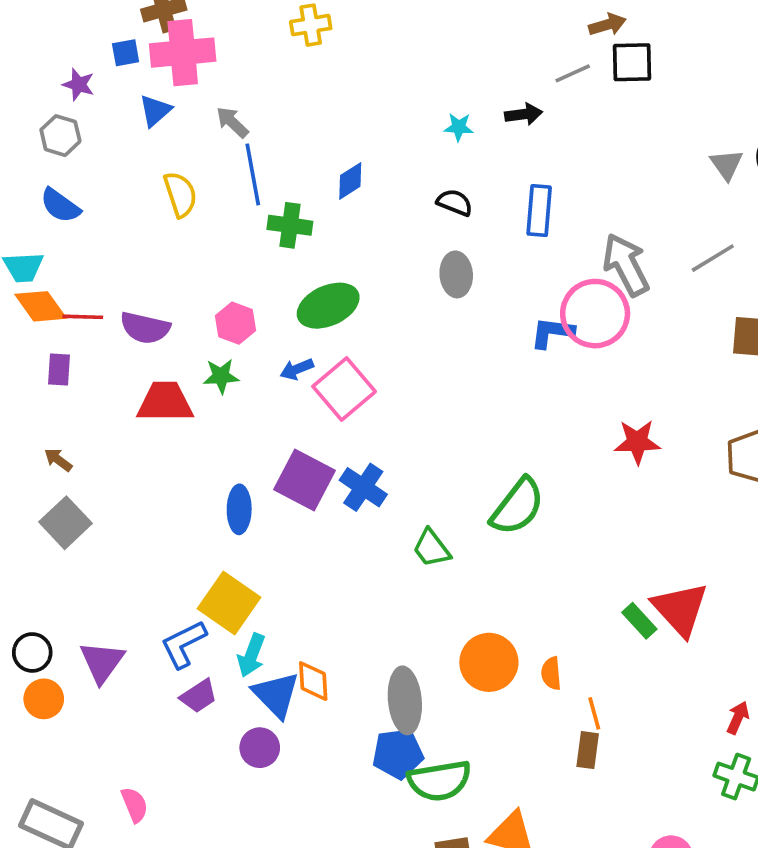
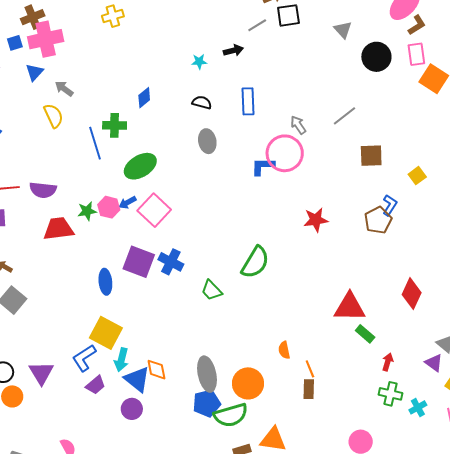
gray arrow: (232, 122) -> (64, 89), moved
gray triangle: (727, 165) -> (343, 30), moved
blue line: (253, 174) -> (95, 143), moved
gray arrow: (626, 265) -> (298, 125), size x0.6
pink hexagon: (235, 323) -> (109, 207), moved
red triangle: (680, 609) -> (350, 307), turned -40
green rectangle: (639, 621) -> (365, 334), moved
orange circle: (489, 662) -> (248, 383), moved

